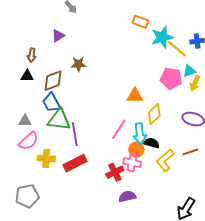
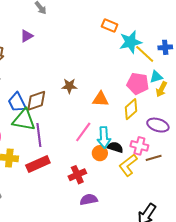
brown star: (78, 64) -> (69, 86), moved
brown diamond: (53, 81) -> (36, 101), moved
yellow diamond: (154, 114) -> (131, 109), moved
pink cross: (132, 163) -> (139, 146), moved

